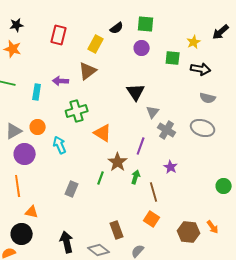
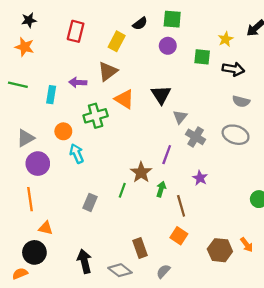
orange circle: (38, 127) -> (63, 131), moved
orange triangle: (103, 133) -> (124, 99), moved

